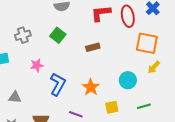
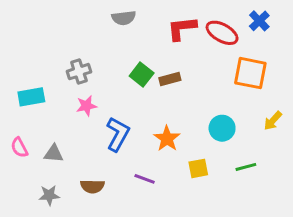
red ellipse: (128, 16) -> (222, 33), turned -50
gray cross: (23, 35) -> (79, 72), moved
green square: (58, 35) -> (142, 75), moved
yellow arrow: (154, 67) -> (273, 121), moved

